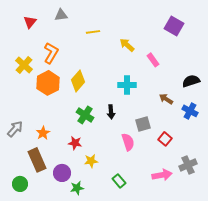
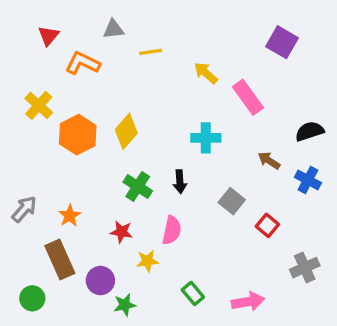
gray triangle: (61, 15) -> (113, 29), moved
orange L-shape: (51, 53) -> (83, 63), moved, turned -95
pink rectangle: (153, 60) -> (248, 97), size x1.5
gray square: (143, 124) -> (232, 201), turned -35
pink semicircle: (128, 142) -> (172, 230), moved, turned 30
pink arrow: (162, 175) -> (248, 302), moved

